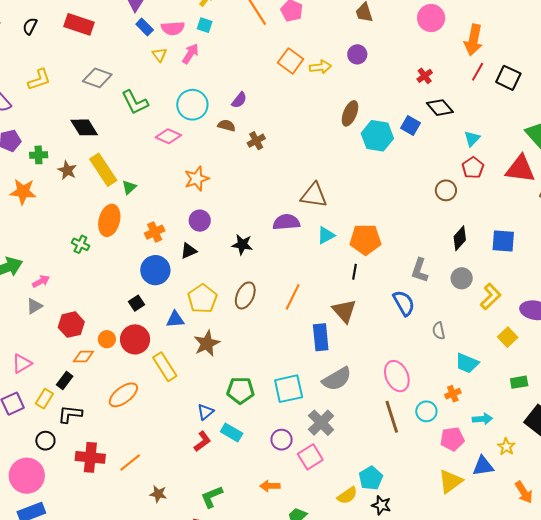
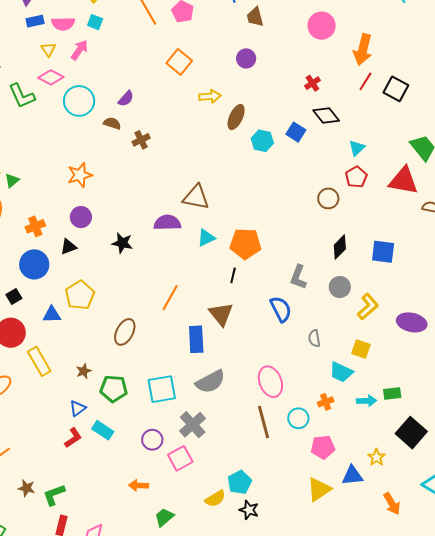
blue rectangle: (145, 27) -> (35, 21), turned -60
yellow arrow: (320, 67) -> (210, 96), moved
pink diamond: (168, 136) -> (51, 77), moved
cyan hexagon: (377, 136) -> (262, 141), size x0.7
brown ellipse: (245, 295) -> (125, 332), moved
yellow square: (508, 337) -> (361, 349), moved, turned -30
brown star: (207, 343) -> (84, 371), moved, size x0.6
cyan arrow: (482, 419) -> (367, 401), moved
green L-shape: (212, 497) -> (54, 495), moved

